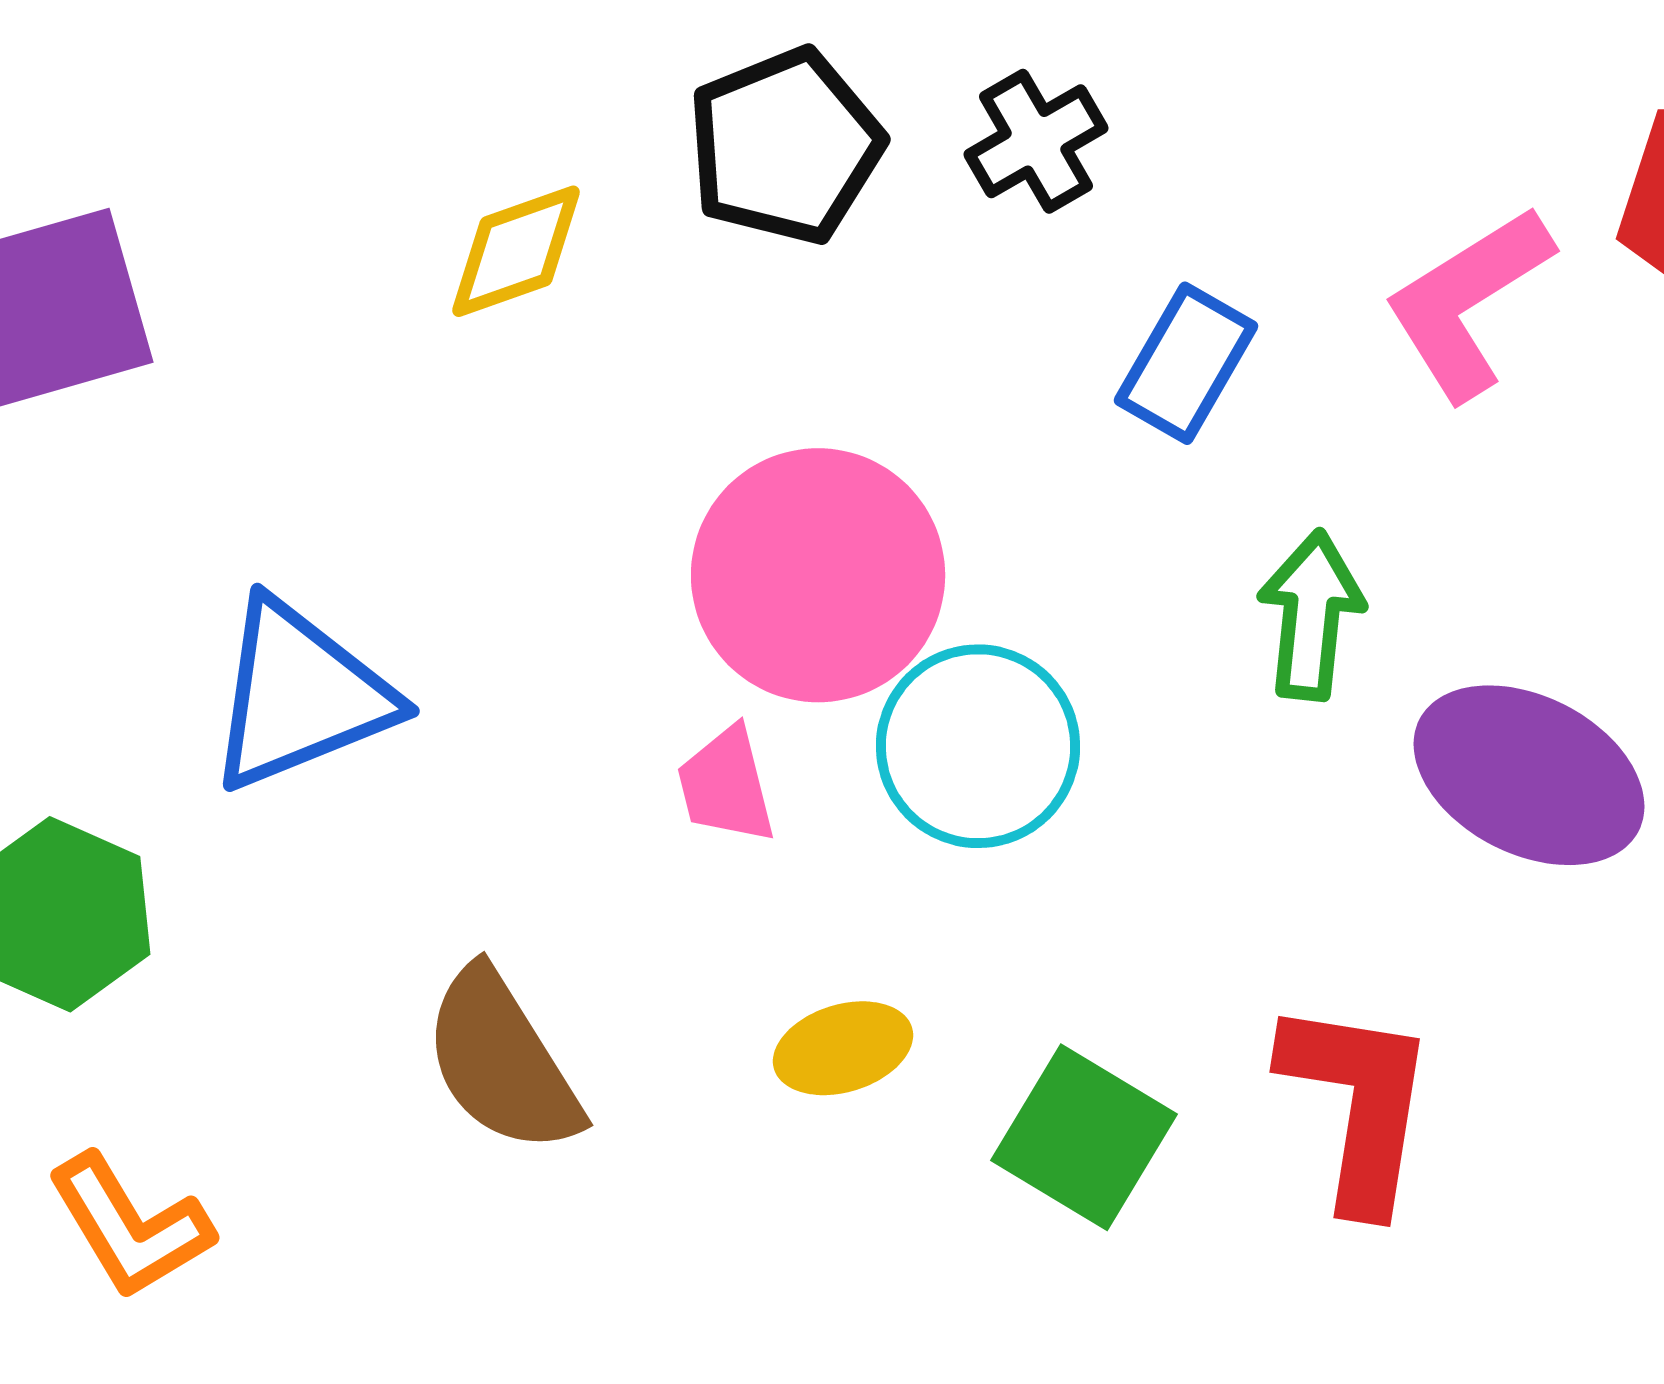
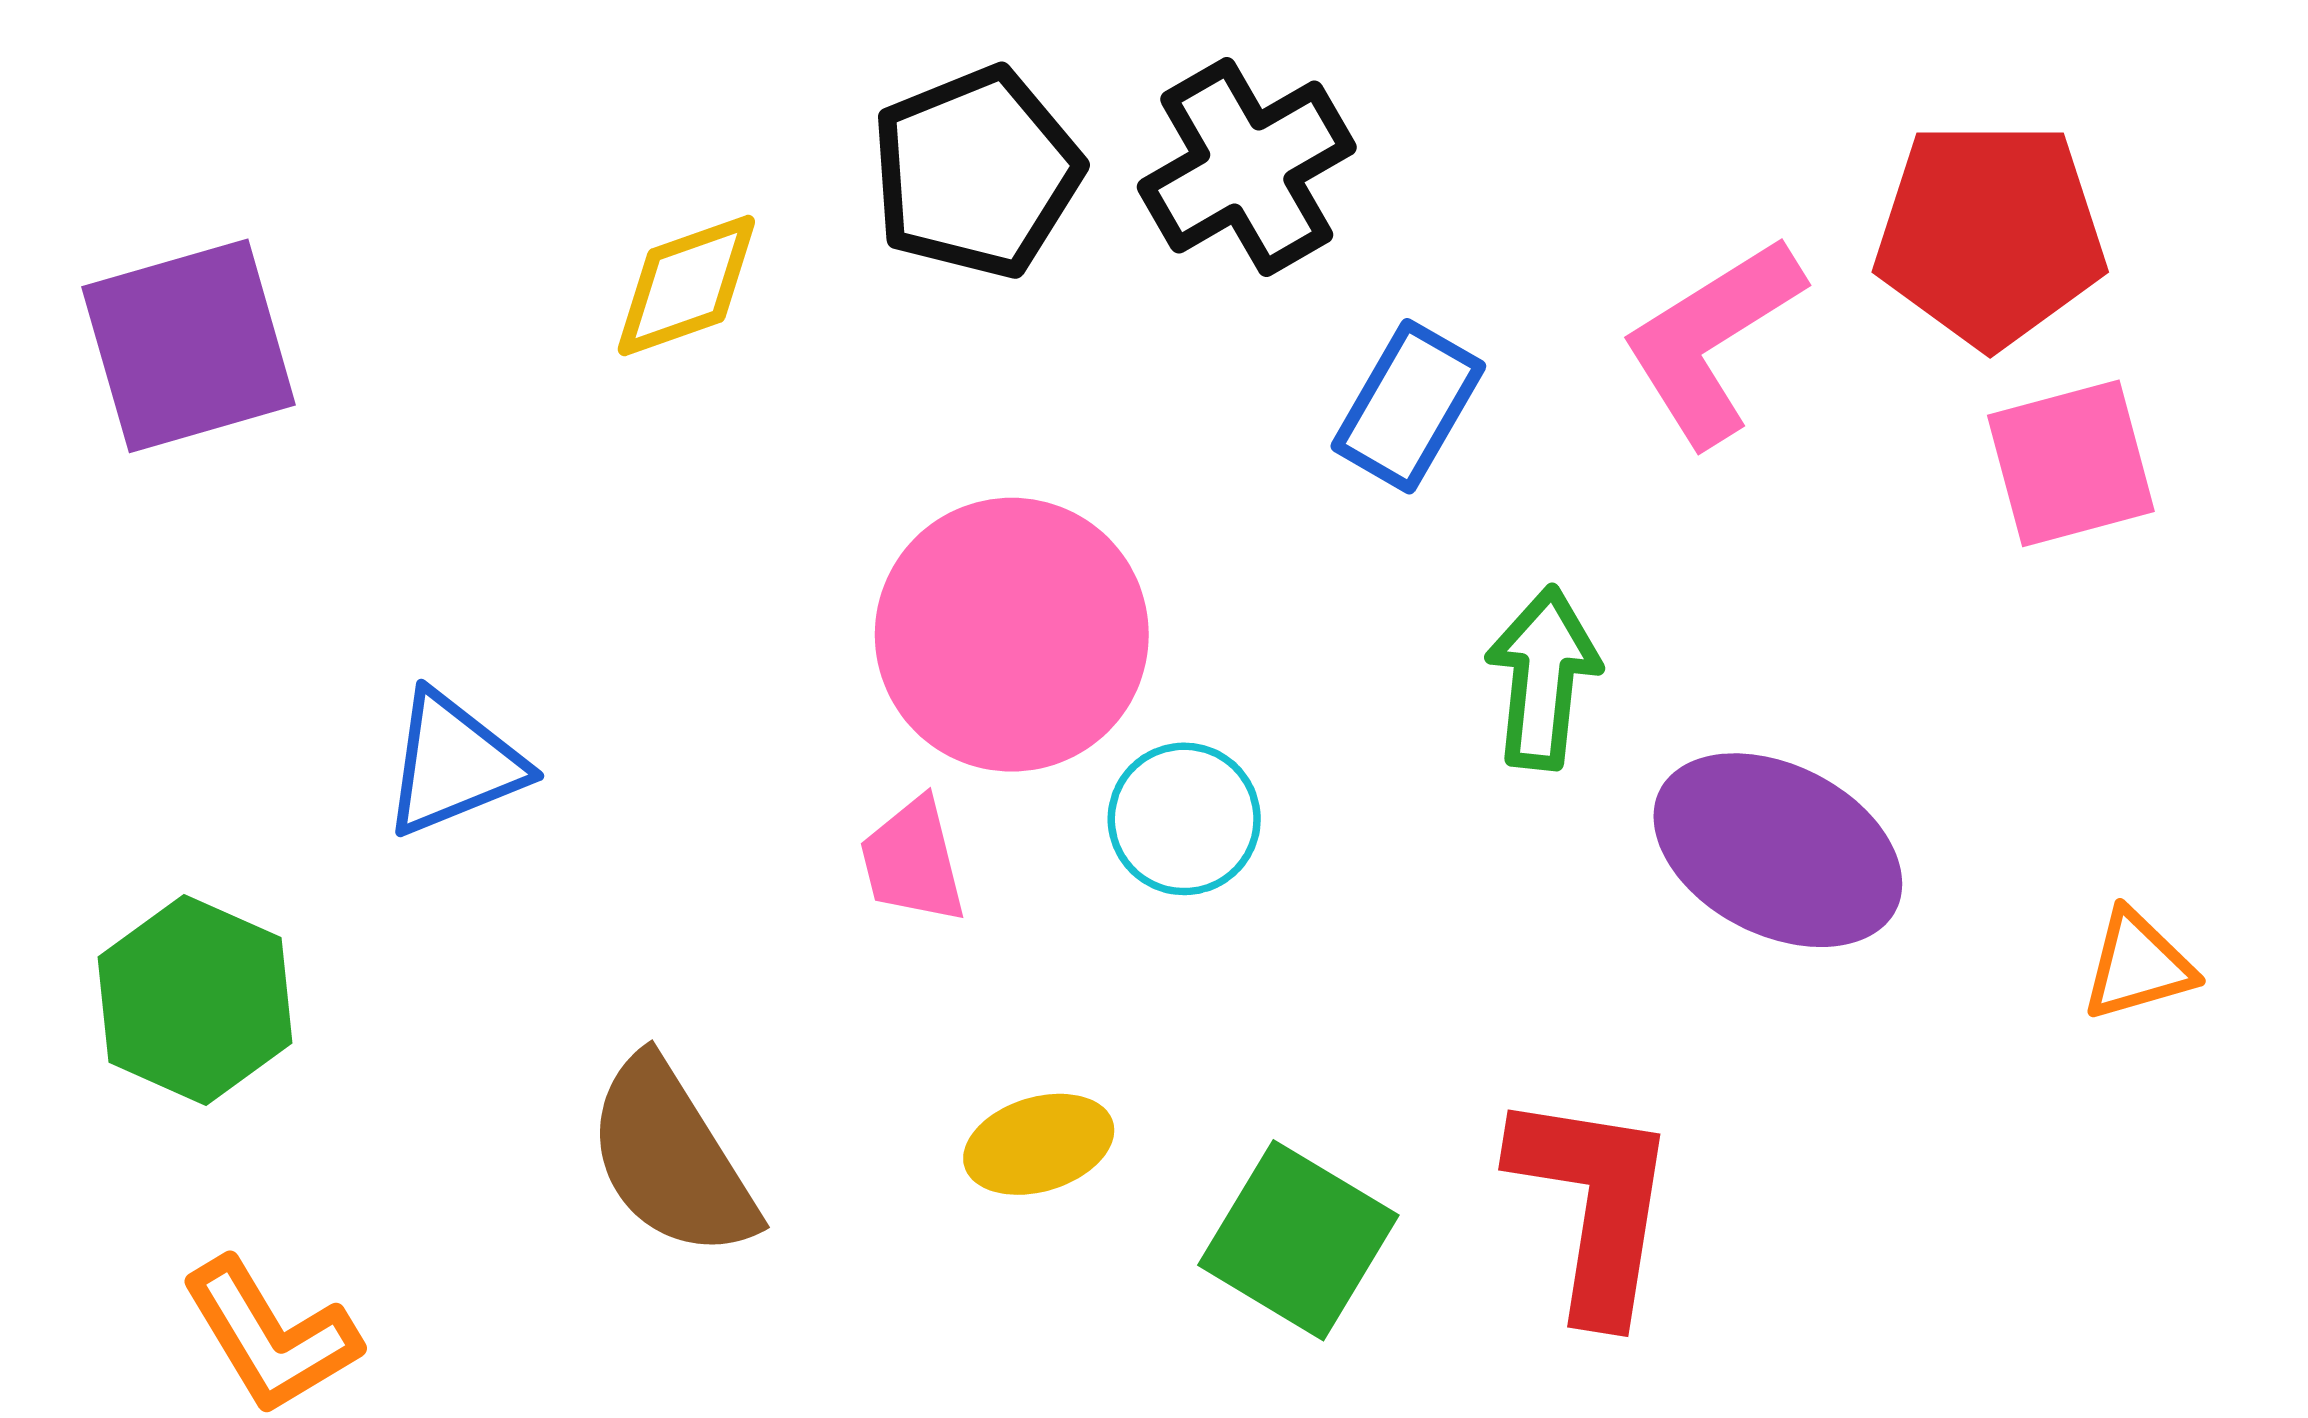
black cross: (1036, 141) -> (1247, 167), size x1.4
blue triangle: (300, 695) -> (454, 764), size x0.7
cyan circle: (978, 746) -> (1184, 819), size x0.7

